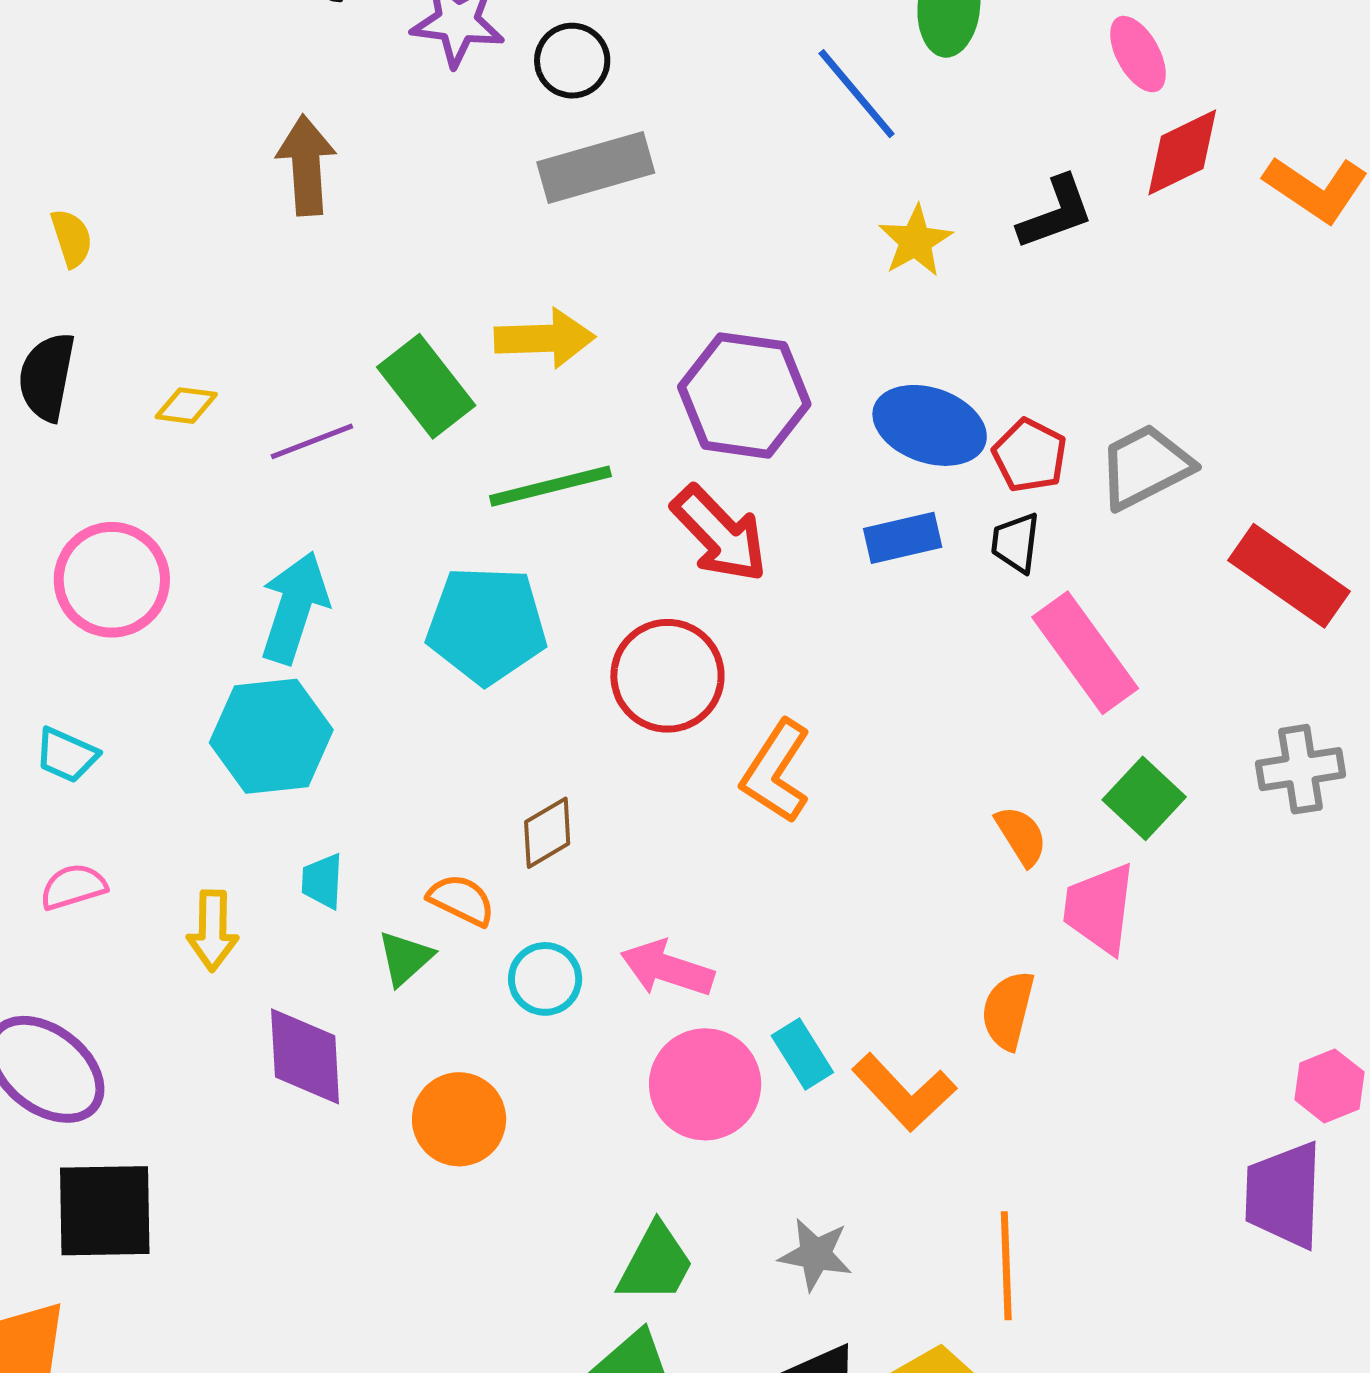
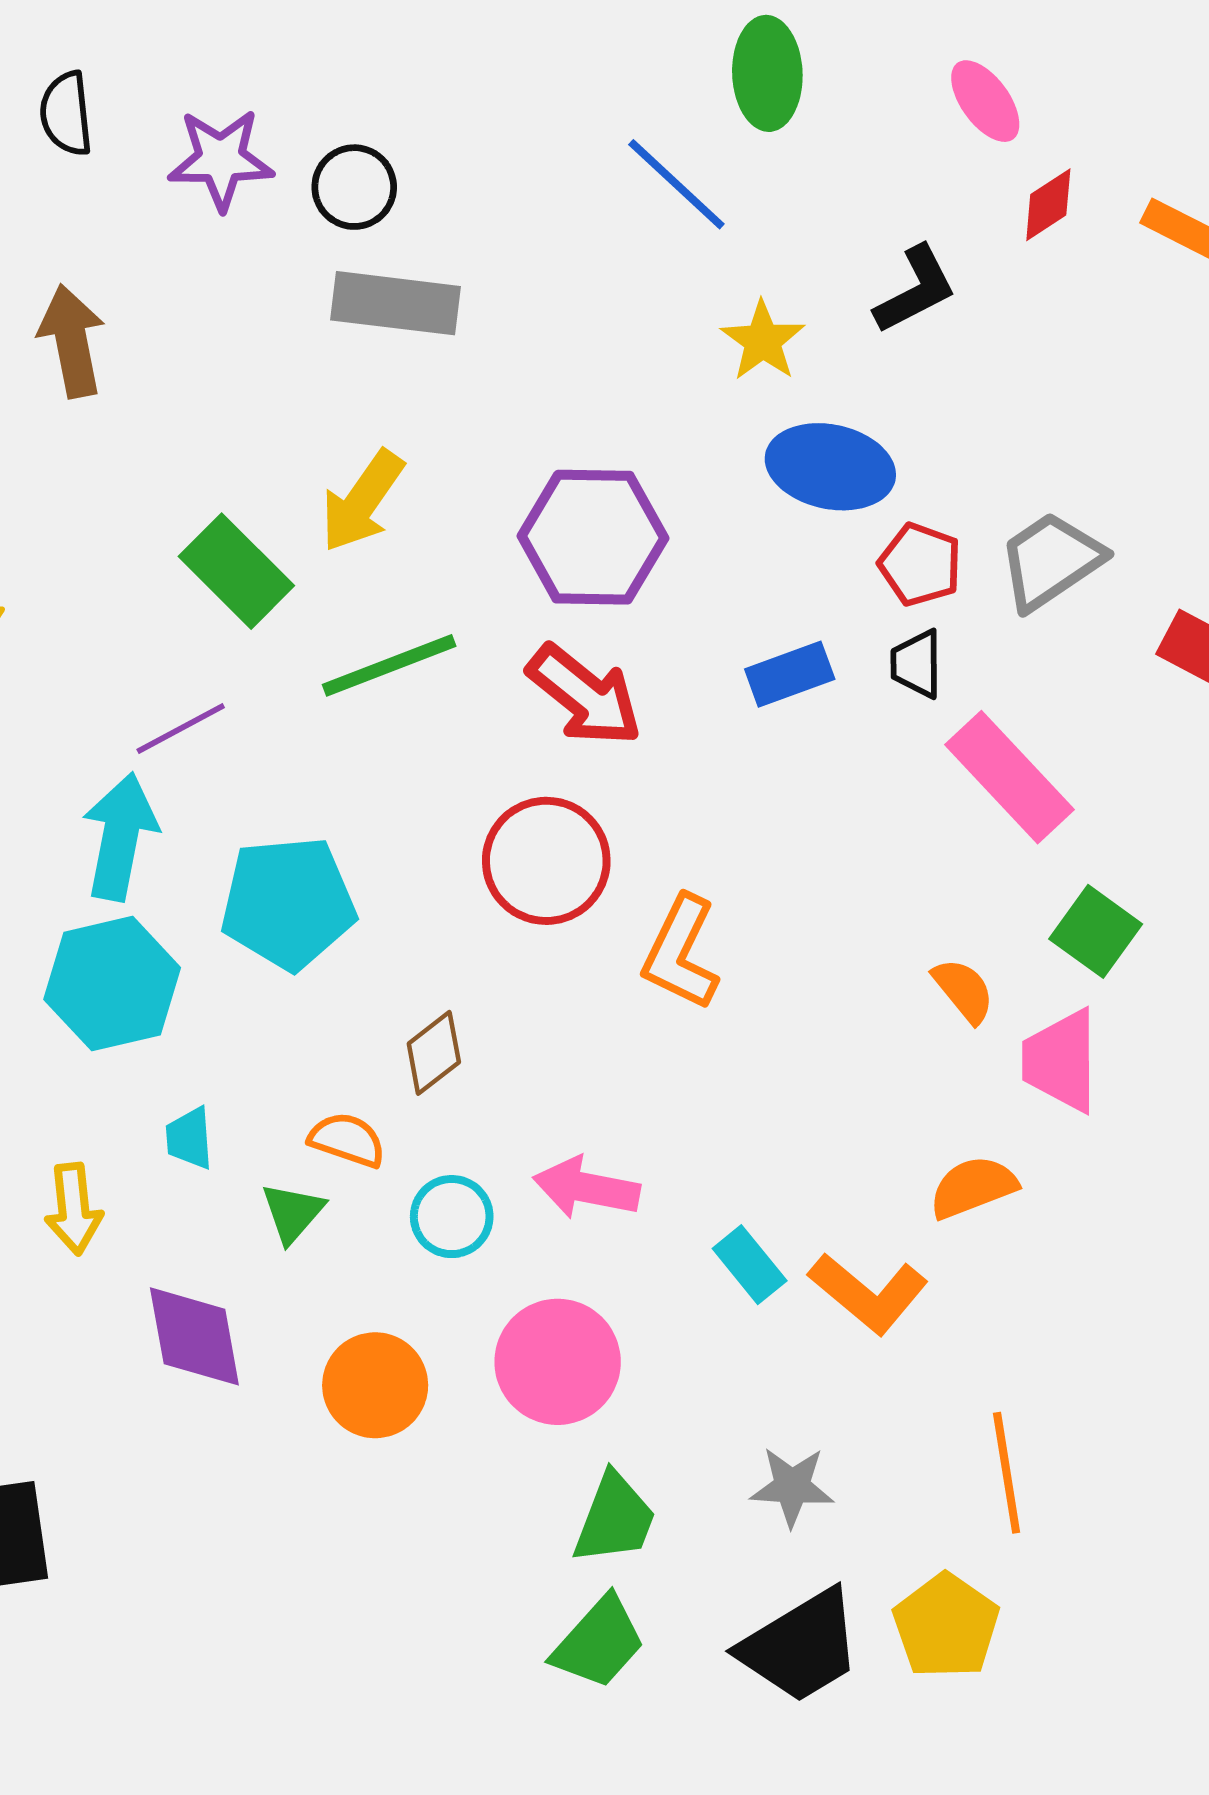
red diamond: (1182, 152) -> (1048, 205), size x0.7
gray rectangle: (596, 168) -> (395, 303), turned 30
yellow arrow: (545, 338) -> (362, 501), turned 134
blue ellipse: (930, 425) -> (830, 467), moved
purple line: (312, 441) -> (181, 729), moved
cyan pentagon: (487, 625) -> (288, 903), moved
orange semicircle: (1008, 1010) -> (973, 1187), turned 62
pink circle: (705, 1084) -> (558, 1362), moved

